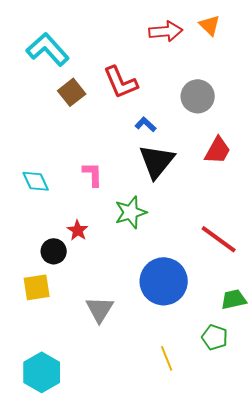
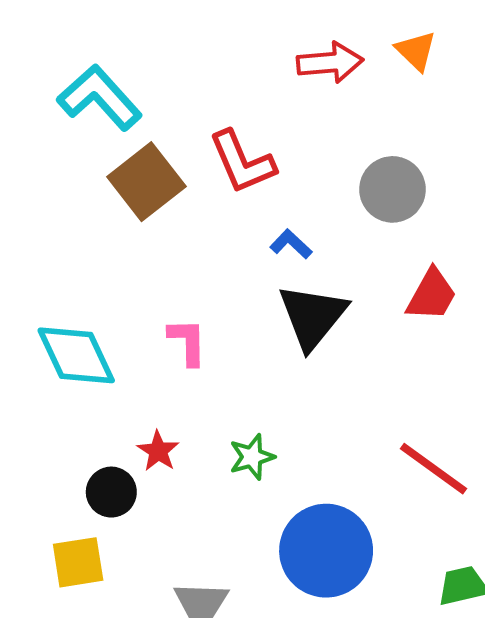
brown square: (72, 92) -> (146, 182), size x1.4
cyan diamond: (36, 181) -> (76, 355), size x1.5
green star: (131, 212) -> (252, 457), moved, size x0.7

